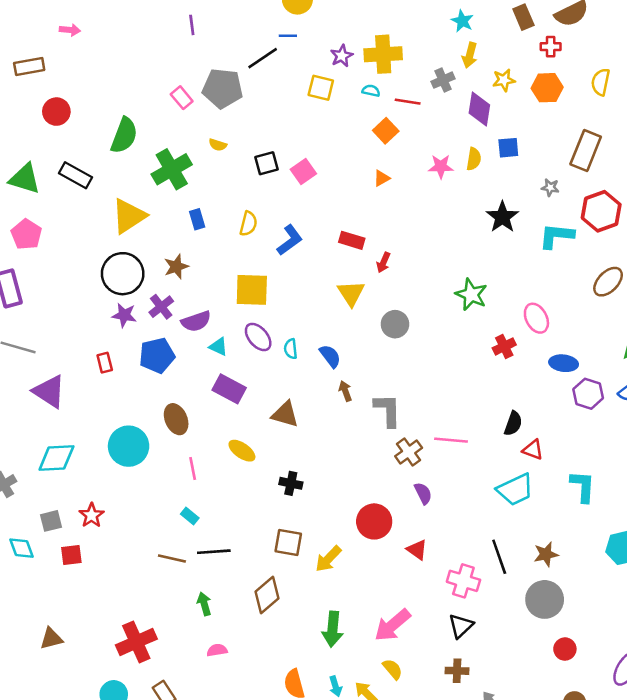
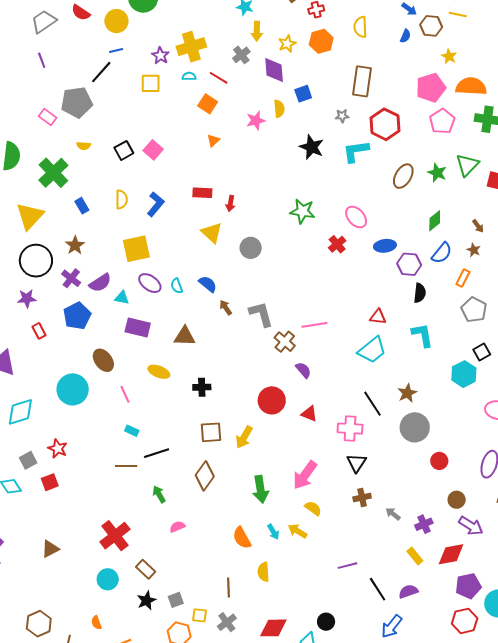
red line: (408, 102) -> (219, 78), turned 36
purple star: (124, 315) -> (27, 298), moved
black semicircle: (513, 423) -> (420, 293), moved

